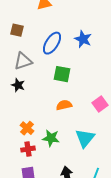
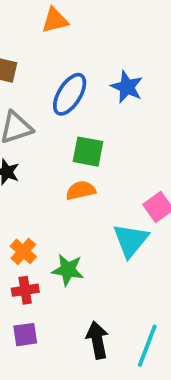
orange semicircle: (64, 105) -> (81, 190), moved
cyan triangle: (85, 138) -> (131, 240), moved

